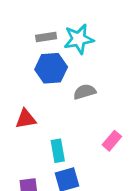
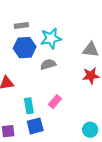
cyan star: (79, 39) -> (51, 38), moved
pink rectangle: (112, 141) -> (55, 102), moved

